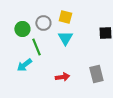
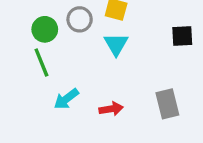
green line: (36, 47) -> (41, 62), moved
cyan arrow: (24, 65) -> (66, 99), moved

